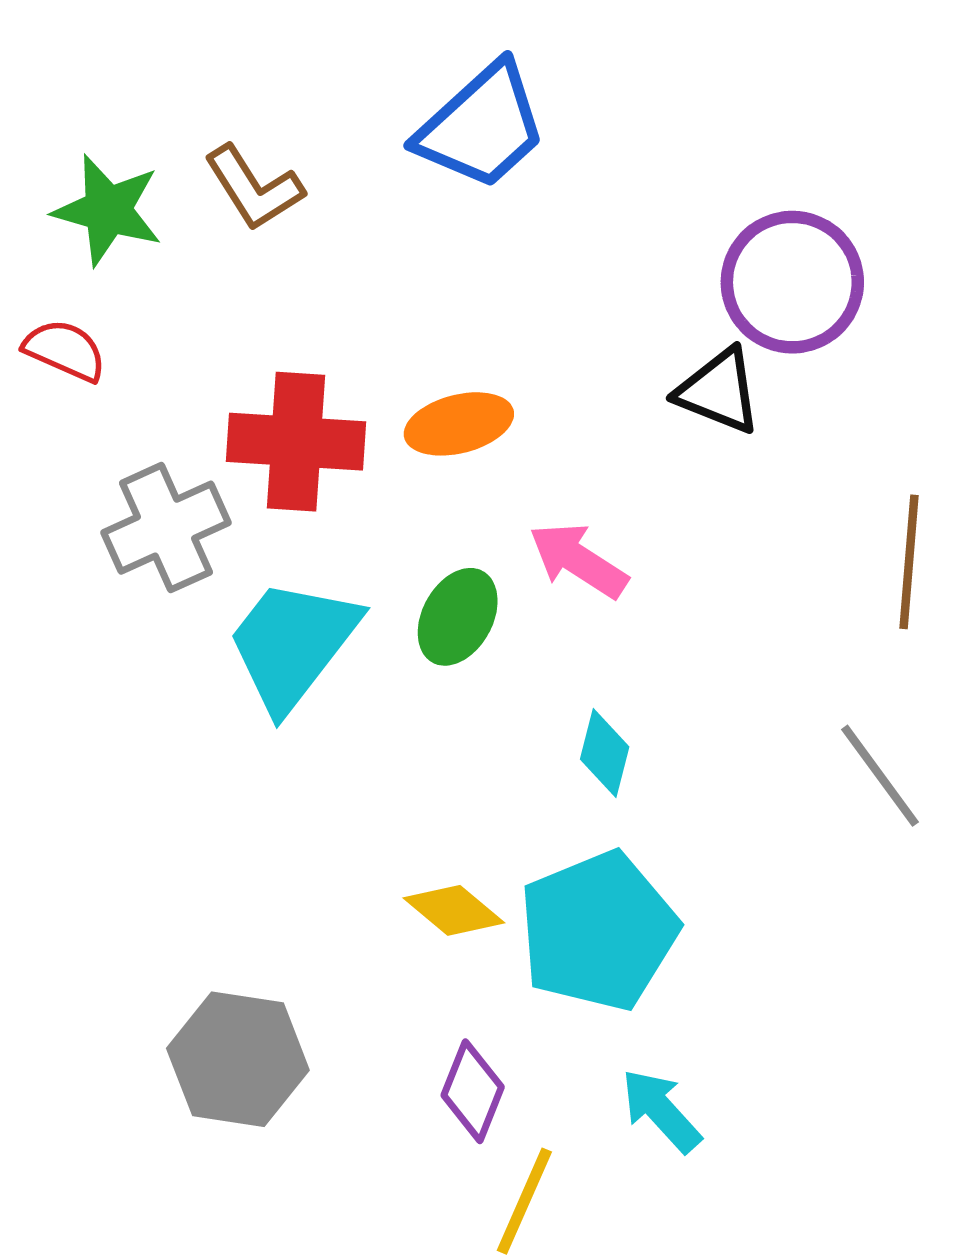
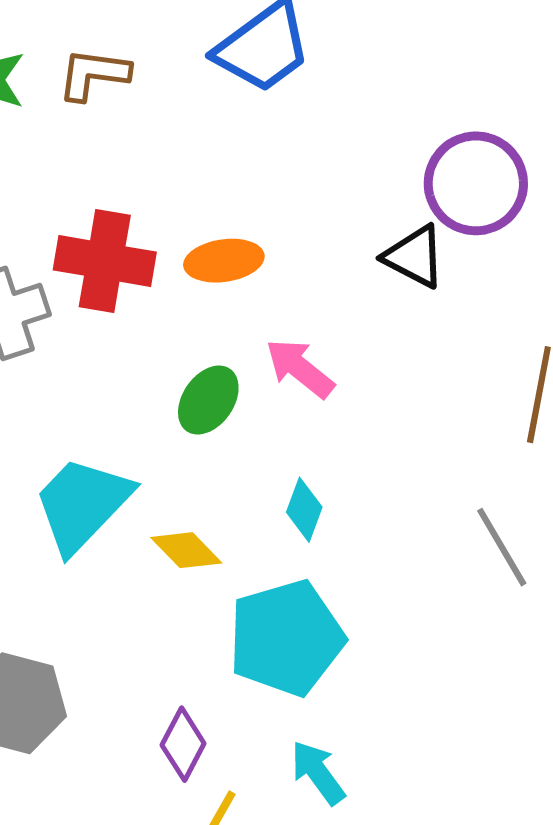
brown L-shape: (254, 188) -> (94, 74), turned 124
cyan trapezoid: (293, 644) -> (82, 504), moved
yellow diamond: (454, 910) -> (186, 550), moved

